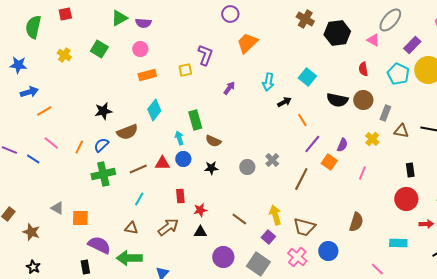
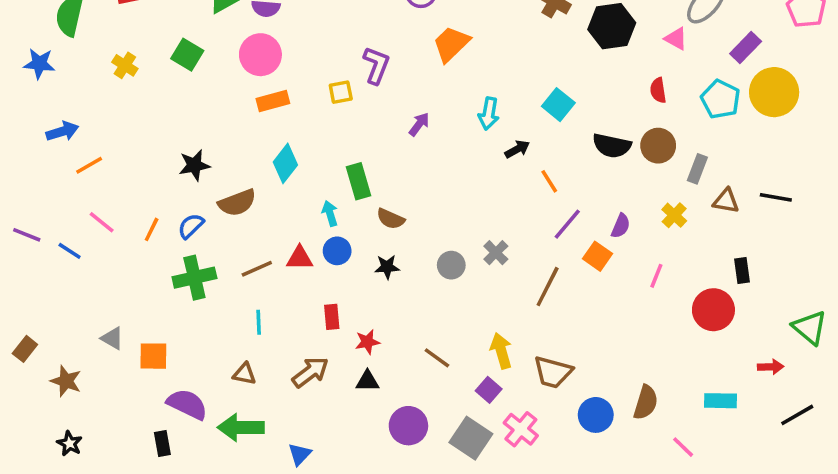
pink circle: (140, 49) -> (260, 55), size x1.5
blue star: (18, 65) -> (39, 64), moved
cyan line: (139, 199) -> (259, 322), turned -32
red circle: (406, 199) -> (713, 310), moved
brown semicircle: (356, 222) -> (646, 402), moved
pink cross: (297, 257) -> (521, 429), moved

